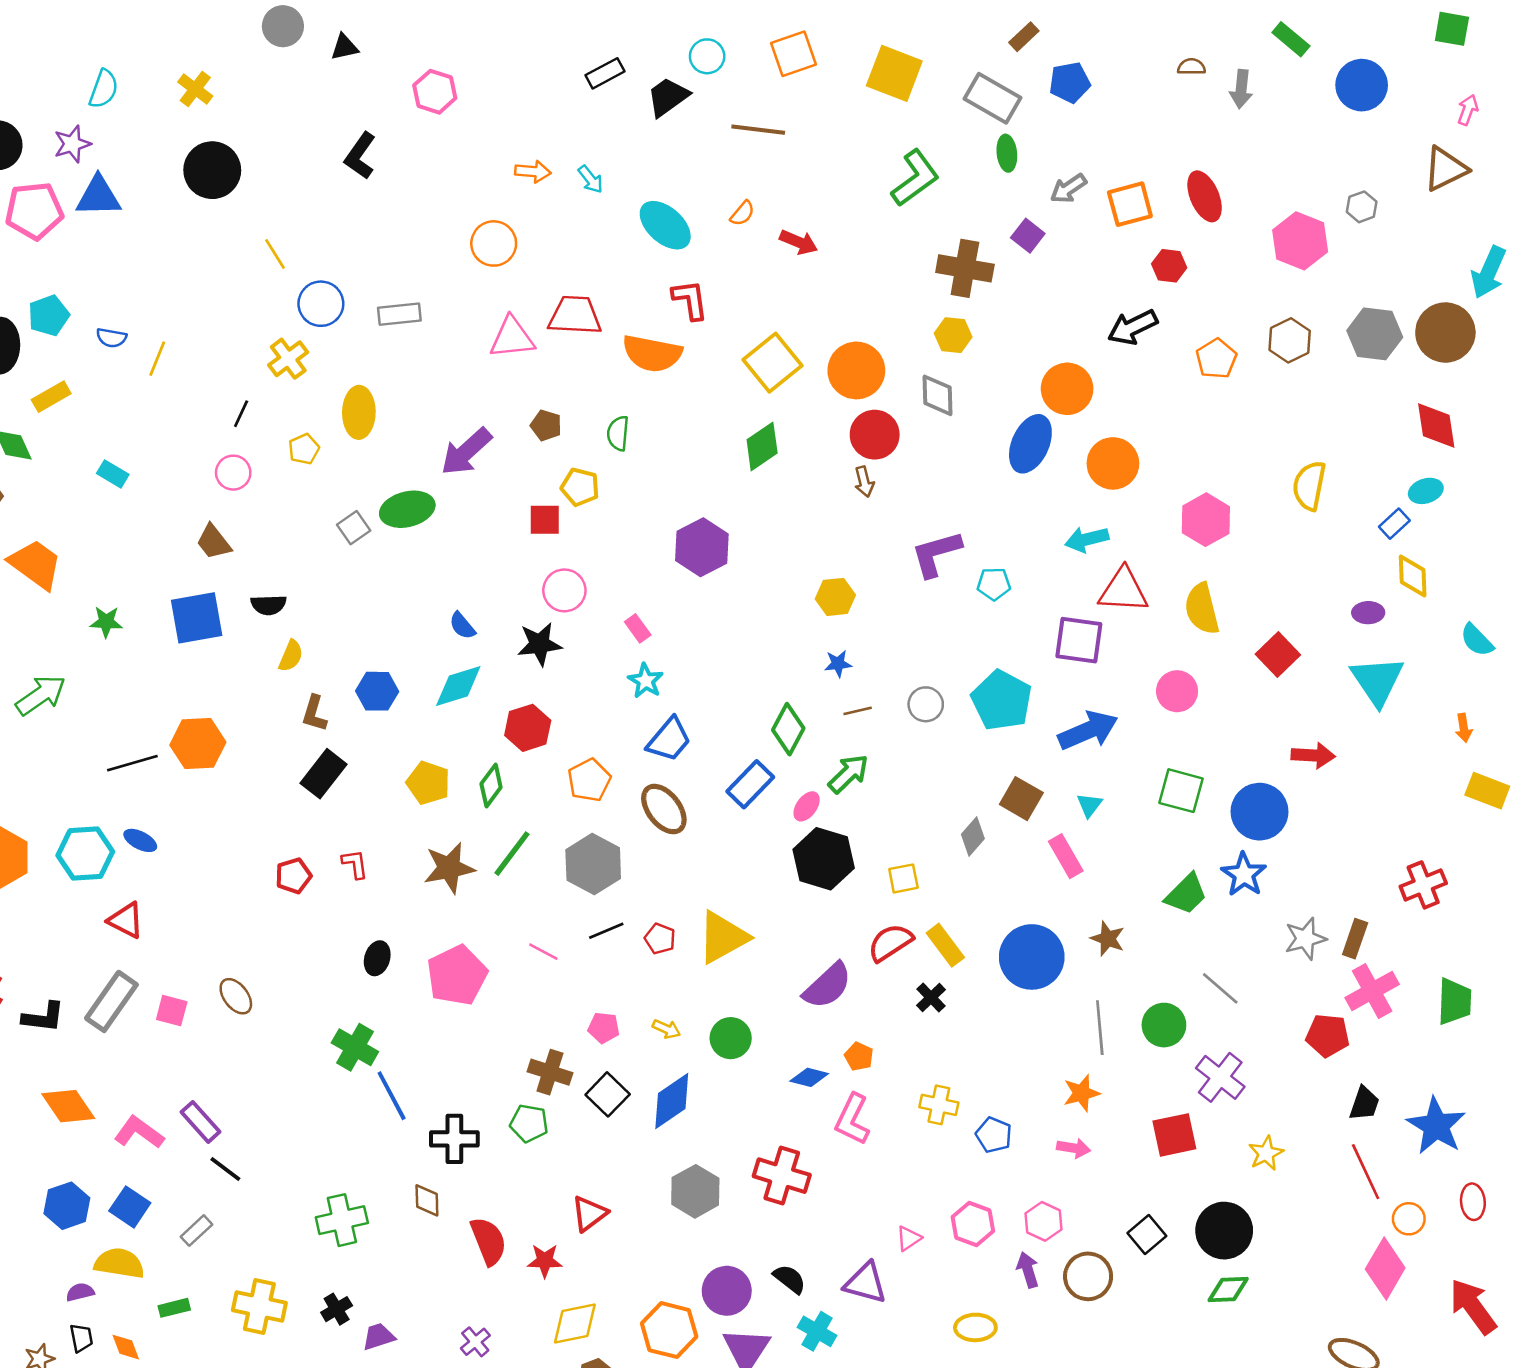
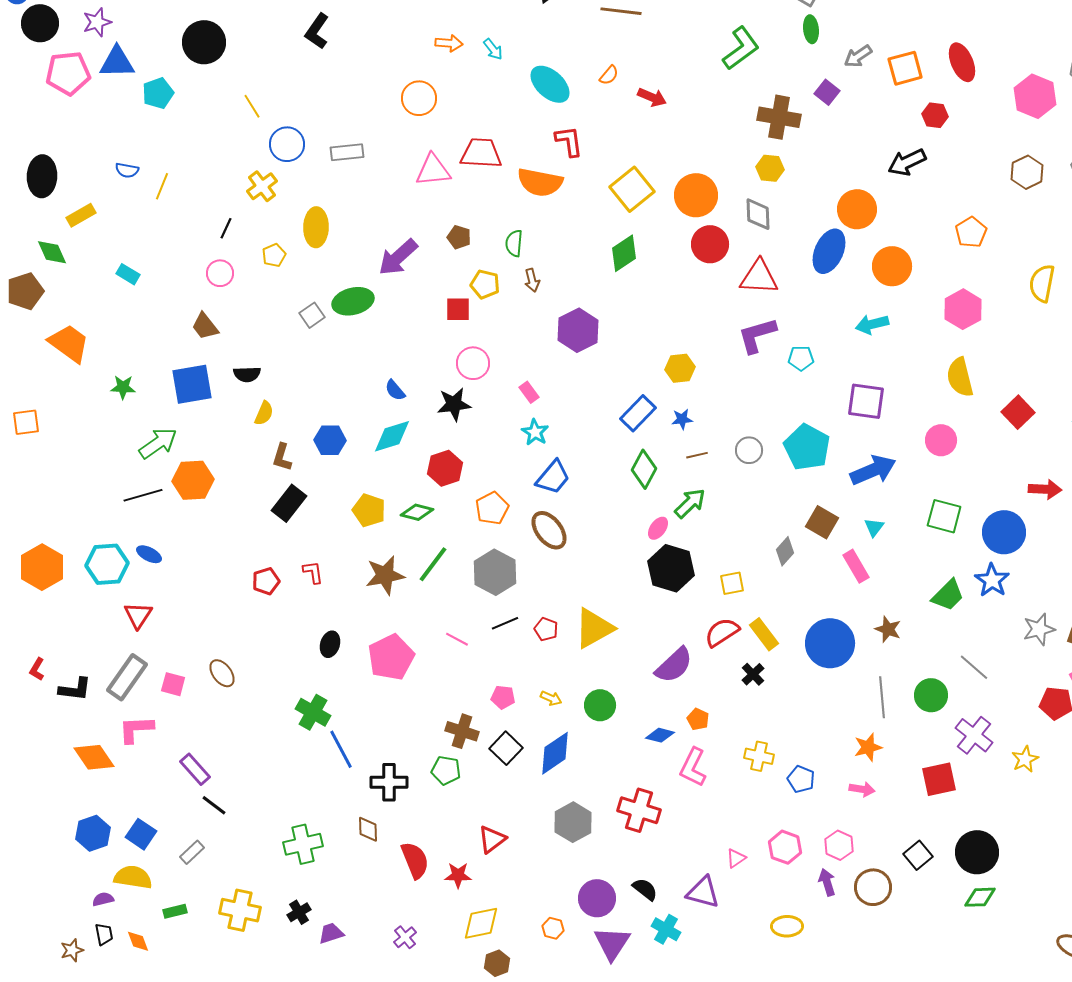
cyan pentagon: (49, 315) -> (158, 93), moved
orange pentagon: (1216, 359) -> (971, 232), moved
brown arrow: (864, 482) -> (532, 280), moved
red triangle: (1123, 590) -> (759, 277), moved
green arrow: (41, 695) -> (158, 443), moved
blue rectangle: (750, 784) -> (638, 413), moved
green diamond: (491, 785) -> (417, 512), turned 68
red triangle: (126, 920) -> (138, 615), turned 36
pink L-shape: (139, 1132) -> (136, 729), moved, turned -39
yellow star: (1266, 1153) -> (1025, 759), moved
orange hexagon: (669, 1330) -> (553, 928), size x0.5

